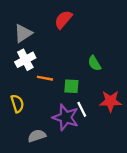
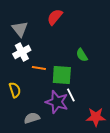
gray triangle: (23, 33) -> (20, 29), turned -36
green square: (71, 86) -> (62, 75), size x1.5
red star: (111, 101) -> (96, 117), moved

